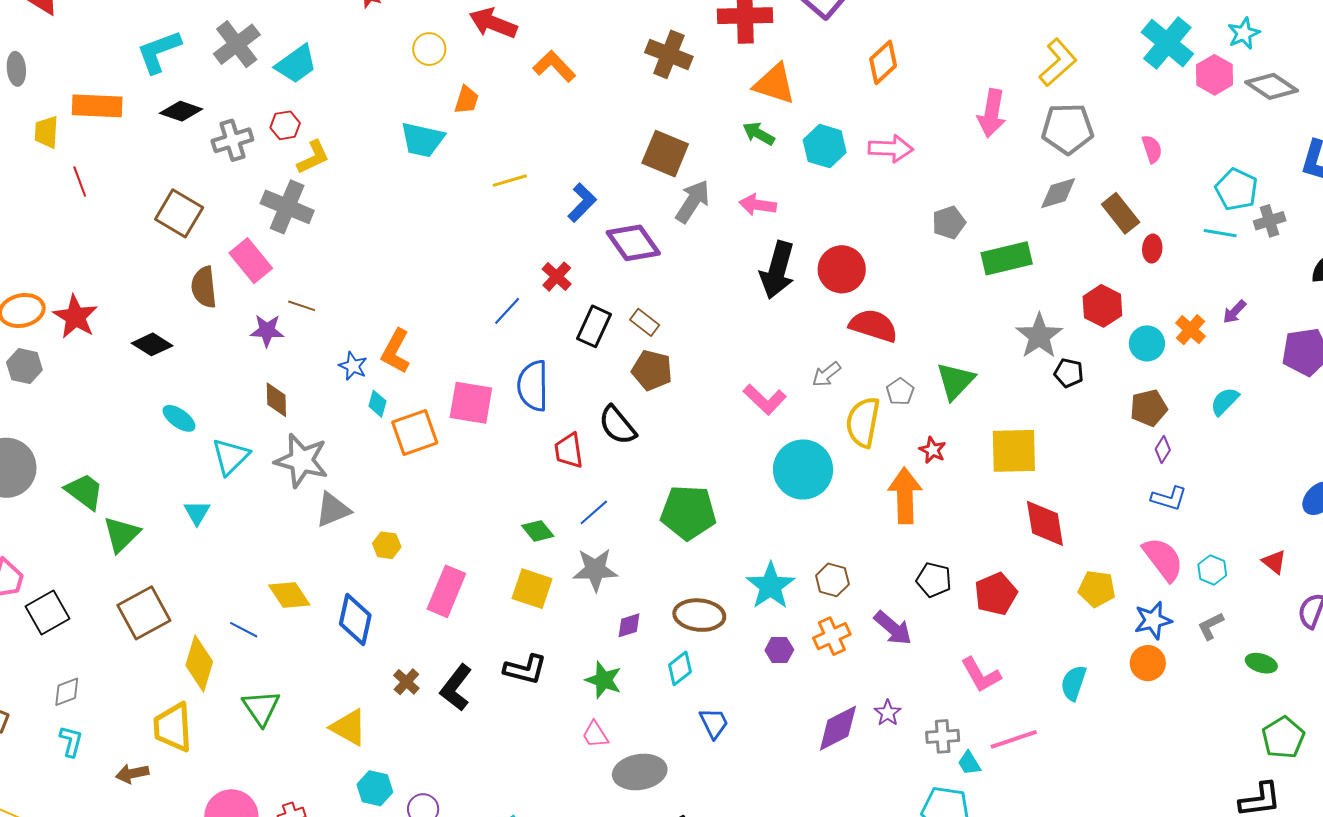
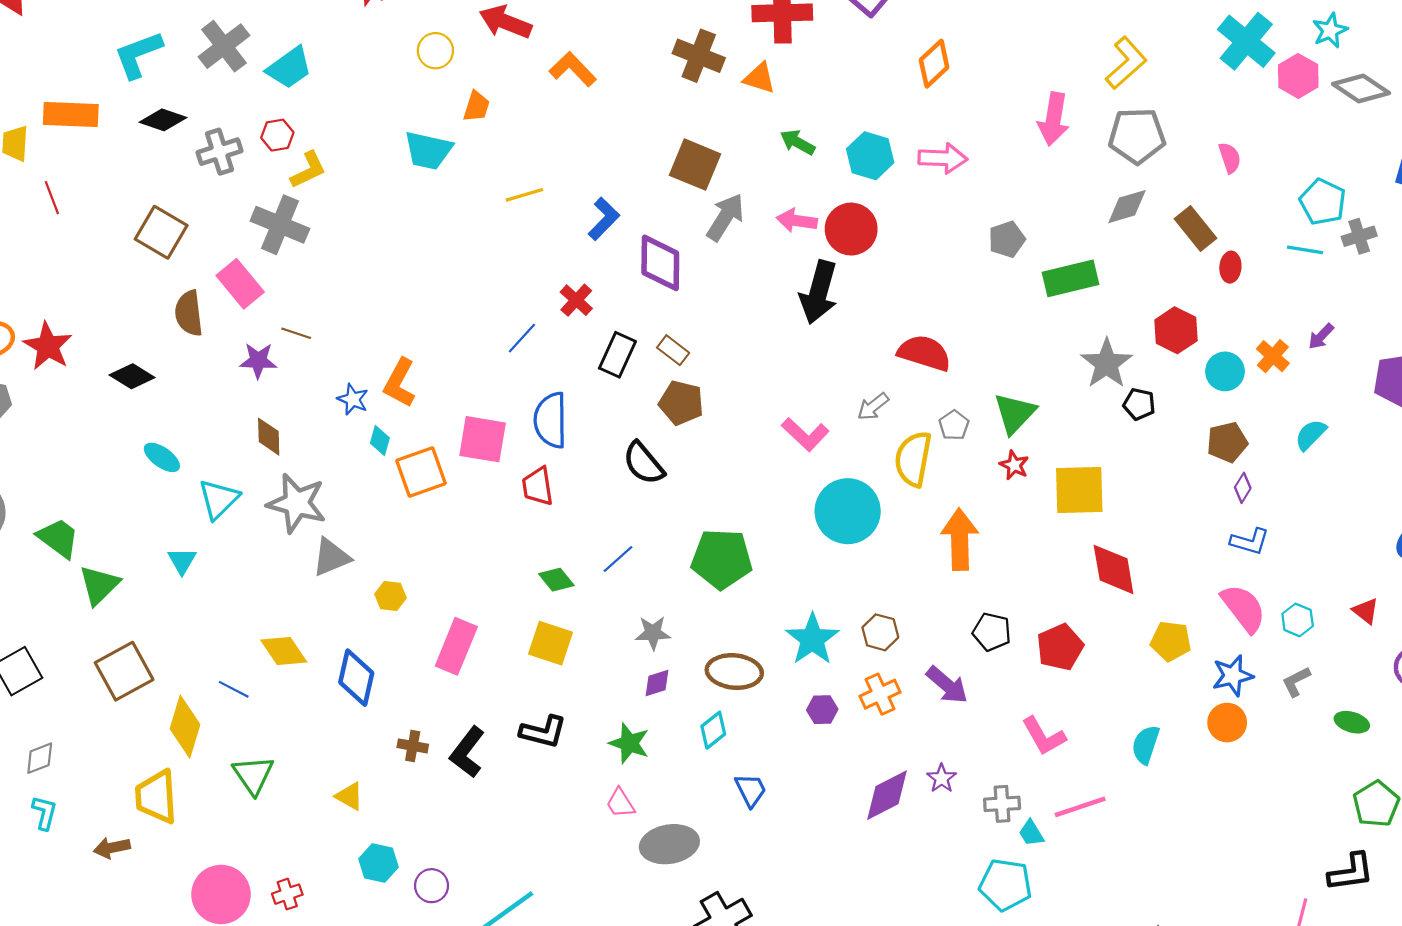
orange triangle: (775, 84) -> (759, 78), moved, size x0.7
purple diamond: (633, 243) -> (660, 263), turned 36
red circle: (842, 269) -> (851, 229), moved
red star: (933, 450) -> (1014, 465), moved
red trapezoid: (569, 451) -> (538, 486), moved
gray star: (595, 570) -> (653, 633), moved, size x0.7
brown cross: (406, 682) -> (413, 746), turned -32
yellow triangle: (349, 727) -> (349, 796), size x0.7

